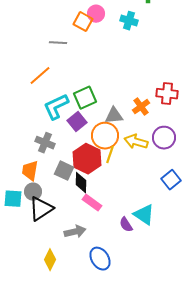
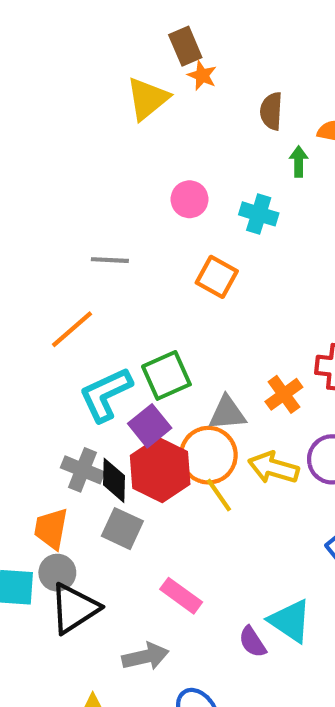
orange square: (83, 22) -> (217, 277), moved
yellow line: (110, 155) -> (219, 495), turned -54
red hexagon: (87, 159) -> (160, 470), moved
black diamond: (81, 183) -> (114, 480), moved

